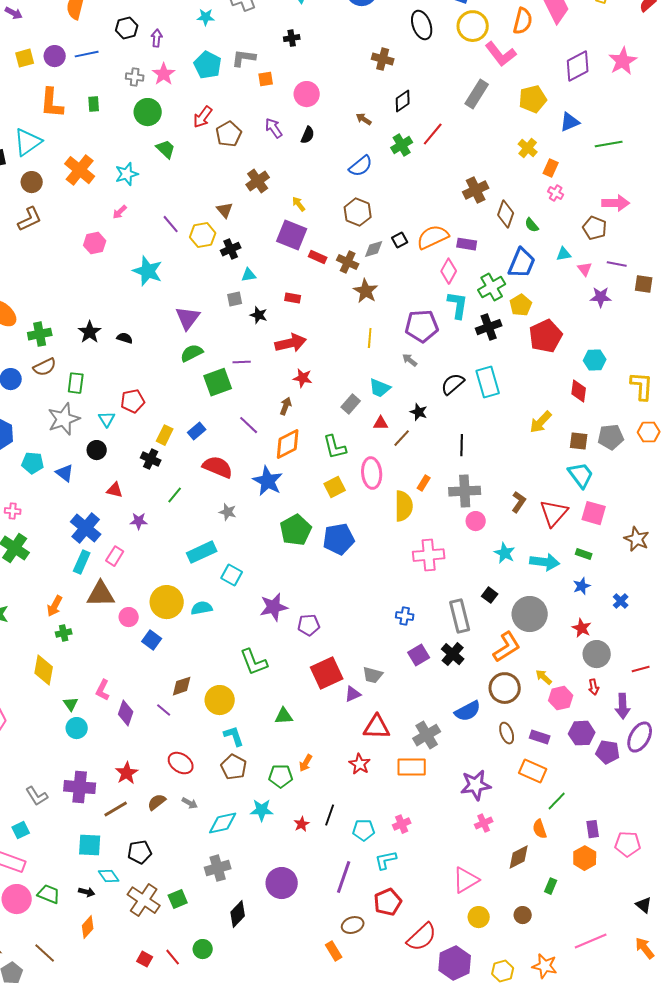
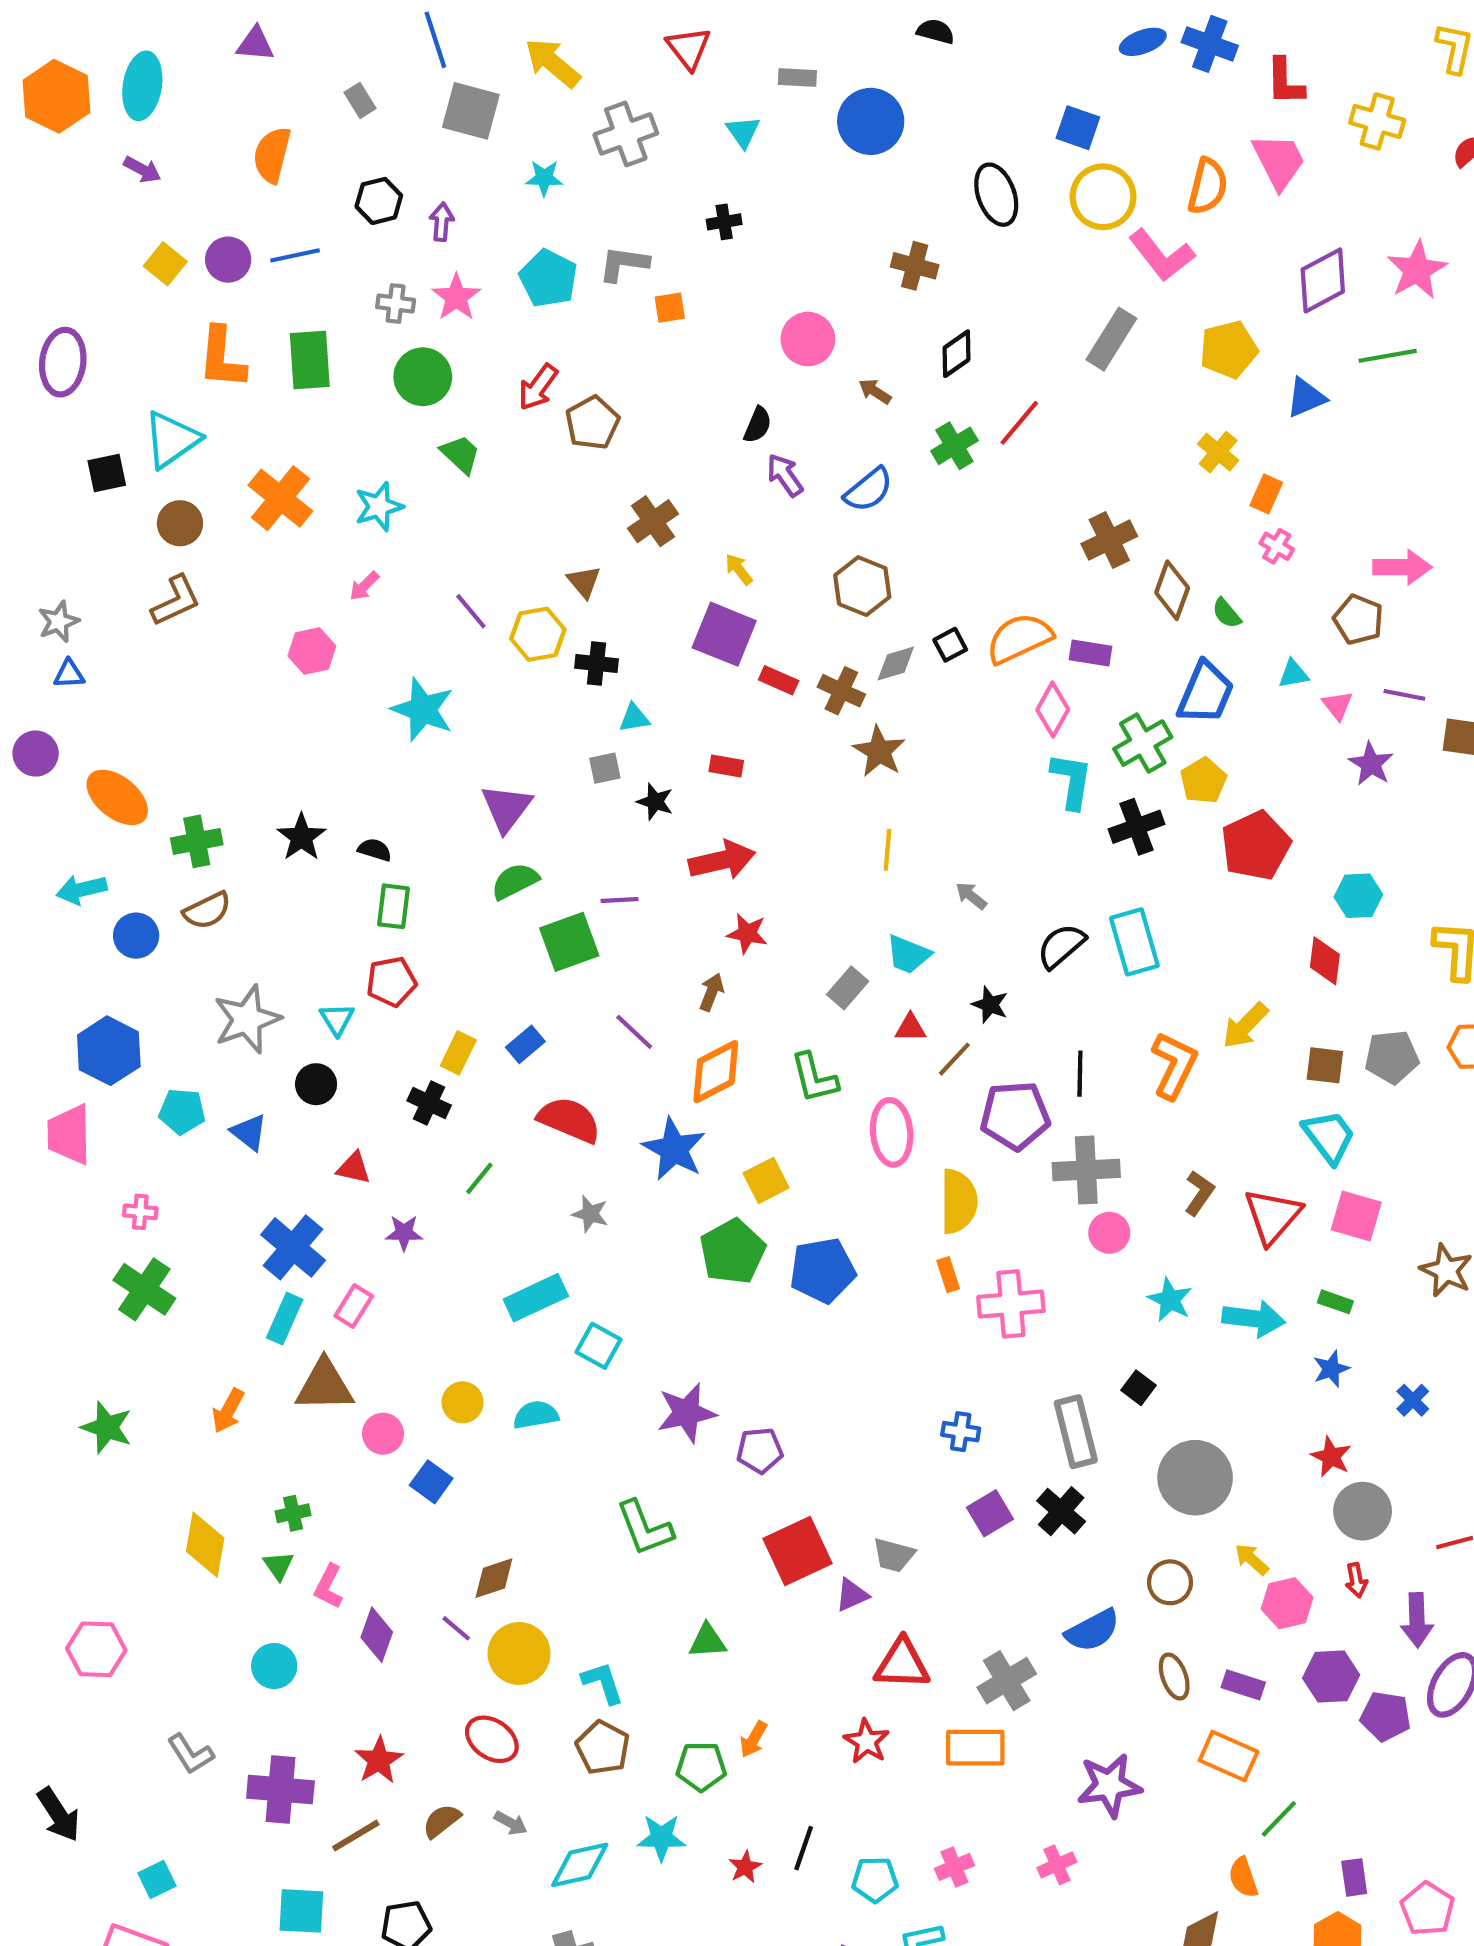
yellow square: (25, 58) -> (165, 264), turned -36
pink circle: (307, 94) -> (808, 339), moved
green rectangle: (94, 104) -> (310, 360), size x1.8
purple arrow: (274, 128) -> (785, 475), moved
green line: (609, 144) -> (1388, 356), moved
black cross: (231, 249) -> (596, 663), turned 30
purple star: (601, 297) -> (1371, 764), turned 30
purple pentagon: (422, 326) -> (1015, 1116), moved
green rectangle: (76, 383) -> (393, 906), moved
orange rectangle: (424, 483) -> (948, 1275), moved, turned -49
yellow square: (335, 487) -> (766, 1180), moved
yellow circle: (167, 602) -> (463, 1402), size x0.6
gray circle: (530, 614) -> (1195, 1478), moved
green cross: (64, 633) -> (293, 1513), moved
orange L-shape: (507, 647) -> (1174, 1065), moved, turned -32
brown circle: (505, 688) -> (1170, 1582), size x0.7
yellow circle: (220, 700) -> (519, 1653), moved
green triangle: (71, 704) -> (278, 1566), moved
gray L-shape: (37, 796) -> (190, 1754), moved
pink cross: (484, 823) -> (1057, 1865), moved
pink pentagon: (628, 844) -> (1427, 1909), turned 30

